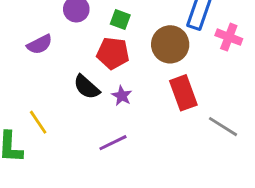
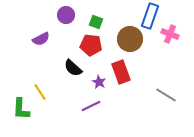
red rectangle: (183, 93) -> (121, 72), moved
purple star: (122, 96) -> (99, 82), moved

